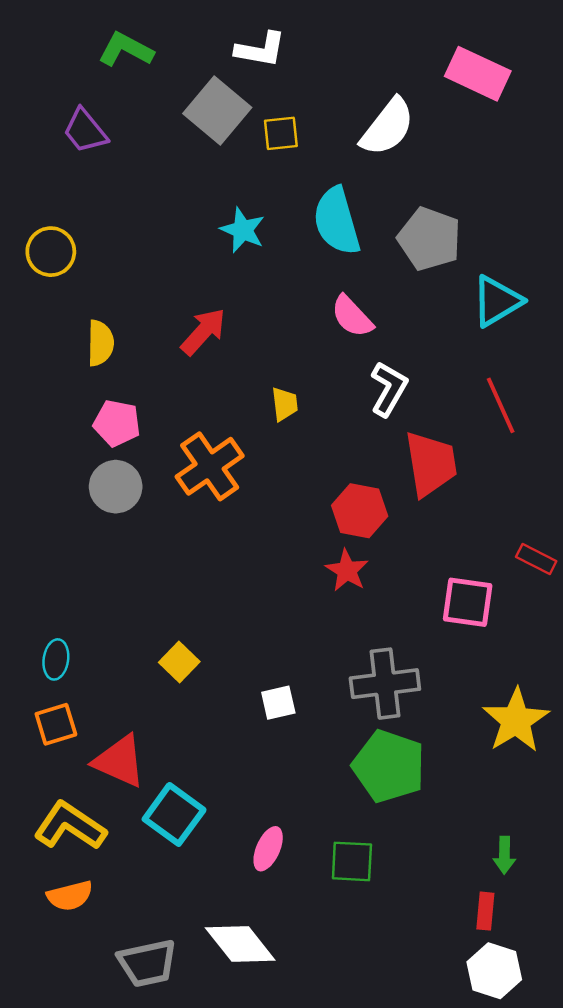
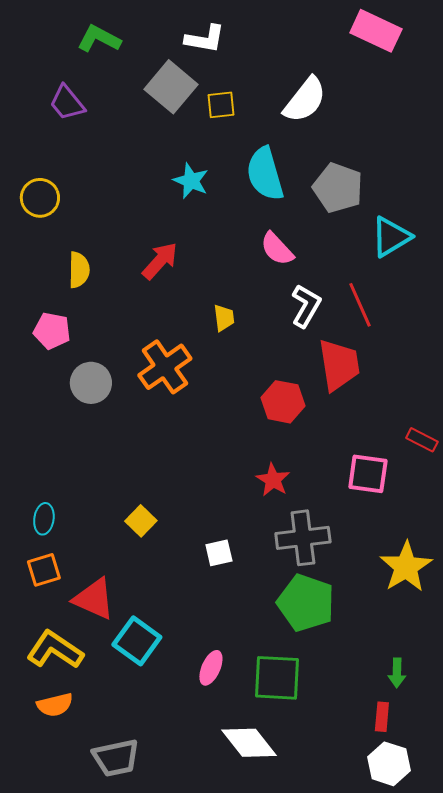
pink rectangle: (478, 74) -> (376, 31), moved
red line: (501, 405) -> (360, 305), moved
pink pentagon: (117, 423) -> (52, 331), moved
red star: (347, 571) -> (273, 480), moved
green square: (352, 861) -> (277, 678), size x1.4
white diamond: (240, 944) -> (249, 743), moved

